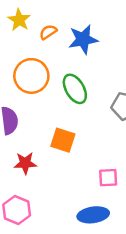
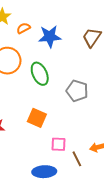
orange square: (63, 140) -> (37, 118), moved

